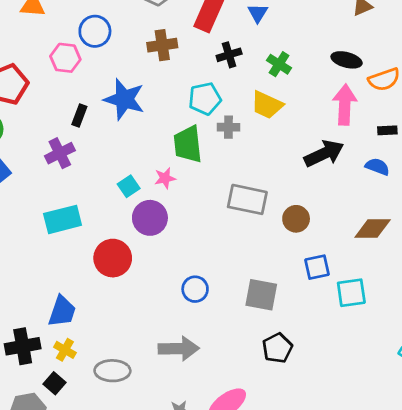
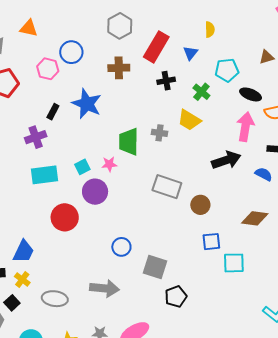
cyan pentagon: (205, 99) -> (227, 70), moved
cyan rectangle: (63, 219) -> (45, 175), moved
gray square: (261, 295) -> (155, 267), moved

